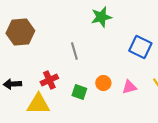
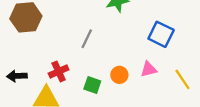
gray line: (74, 51) -> (87, 39), turned 42
pink triangle: (129, 87) -> (149, 69), moved

